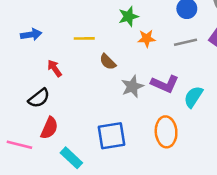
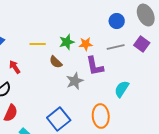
green star: (128, 16) -> (67, 42), moved
purple L-shape: (165, 84) -> (95, 66), moved, turned 55
blue square: (112, 136) -> (59, 119), turned -30

